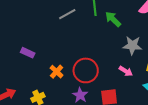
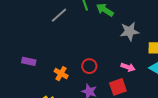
red circle: (86, 70) -> (89, 66), size x0.6
pink arrow: (126, 71) -> (128, 67), moved

